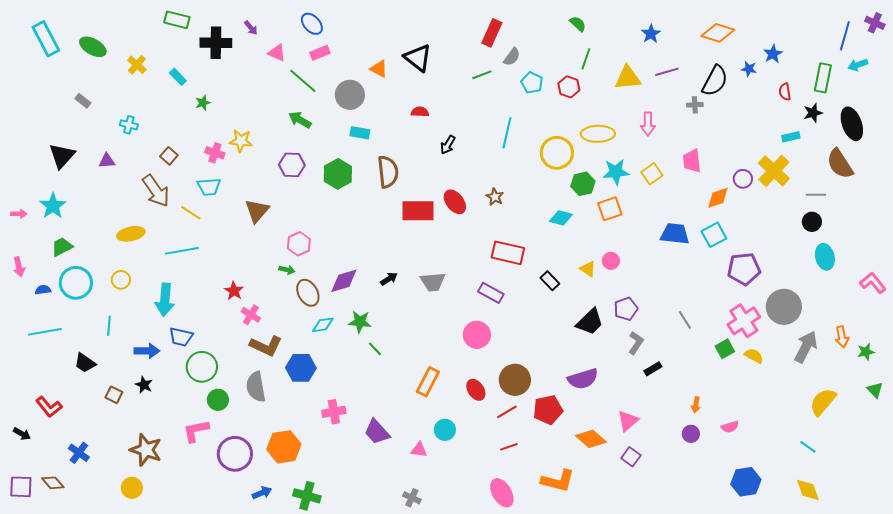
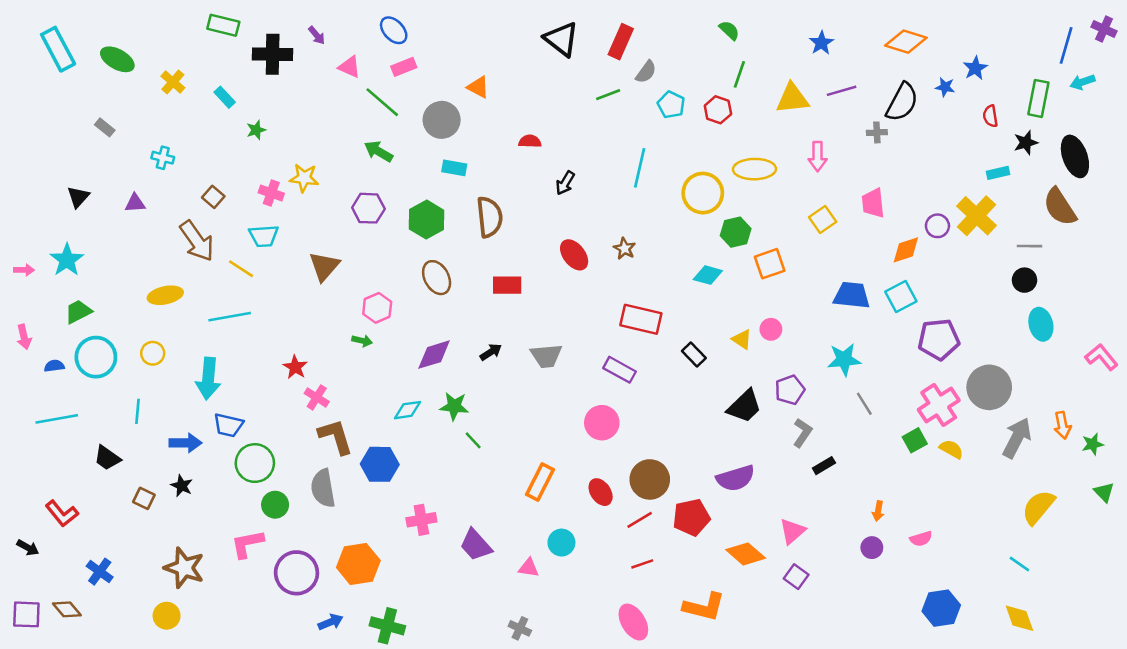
black triangle: (418, 58) -> (561, 39), moved
black triangle: (62, 156) -> (78, 197), size x0.7
cyan star: (616, 172) -> (844, 360), moved
red rectangle: (418, 211) -> (507, 285), moved, size x0.7
brown ellipse: (308, 293) -> (437, 278), moved
brown L-shape: (266, 346) -> (336, 437), turned -132

